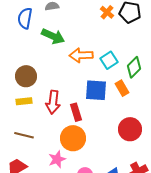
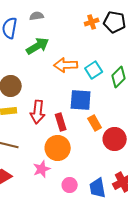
orange cross: (107, 12) -> (92, 22), turned 32
green arrow: (53, 36) -> (38, 46), turned -55
orange rectangle: (122, 88) -> (95, 123), moved

